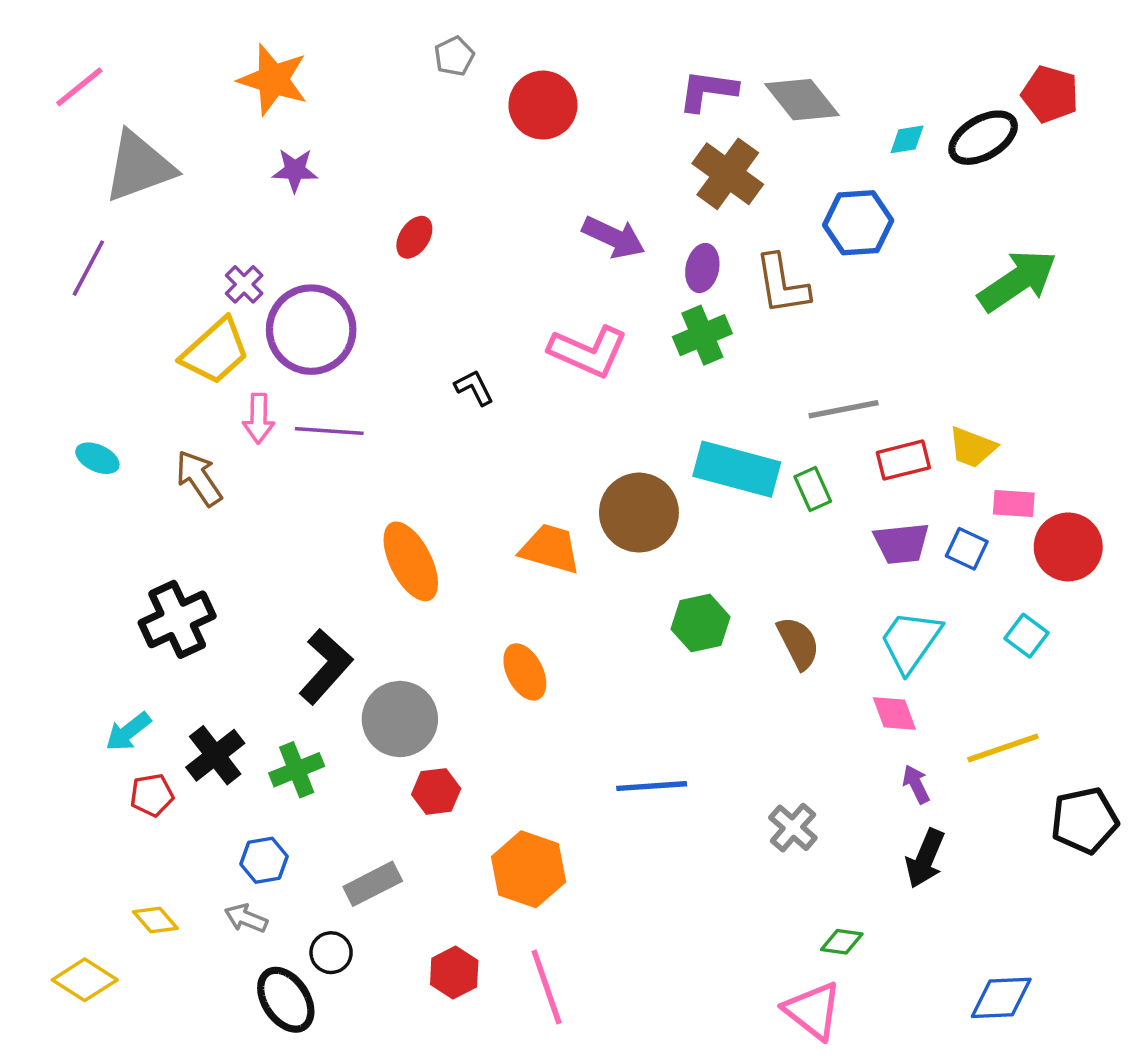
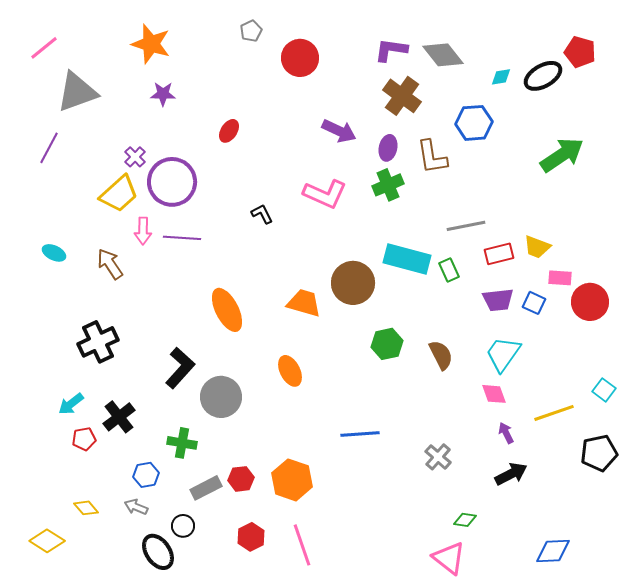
cyan square: (1027, 636) -> (604, 390), moved
green cross: (297, 770) -> (182, 443), moved, turned 32
red hexagon: (436, 791) -> (241, 479), moved
black arrow: (925, 858) -> (511, 474), turned -140

